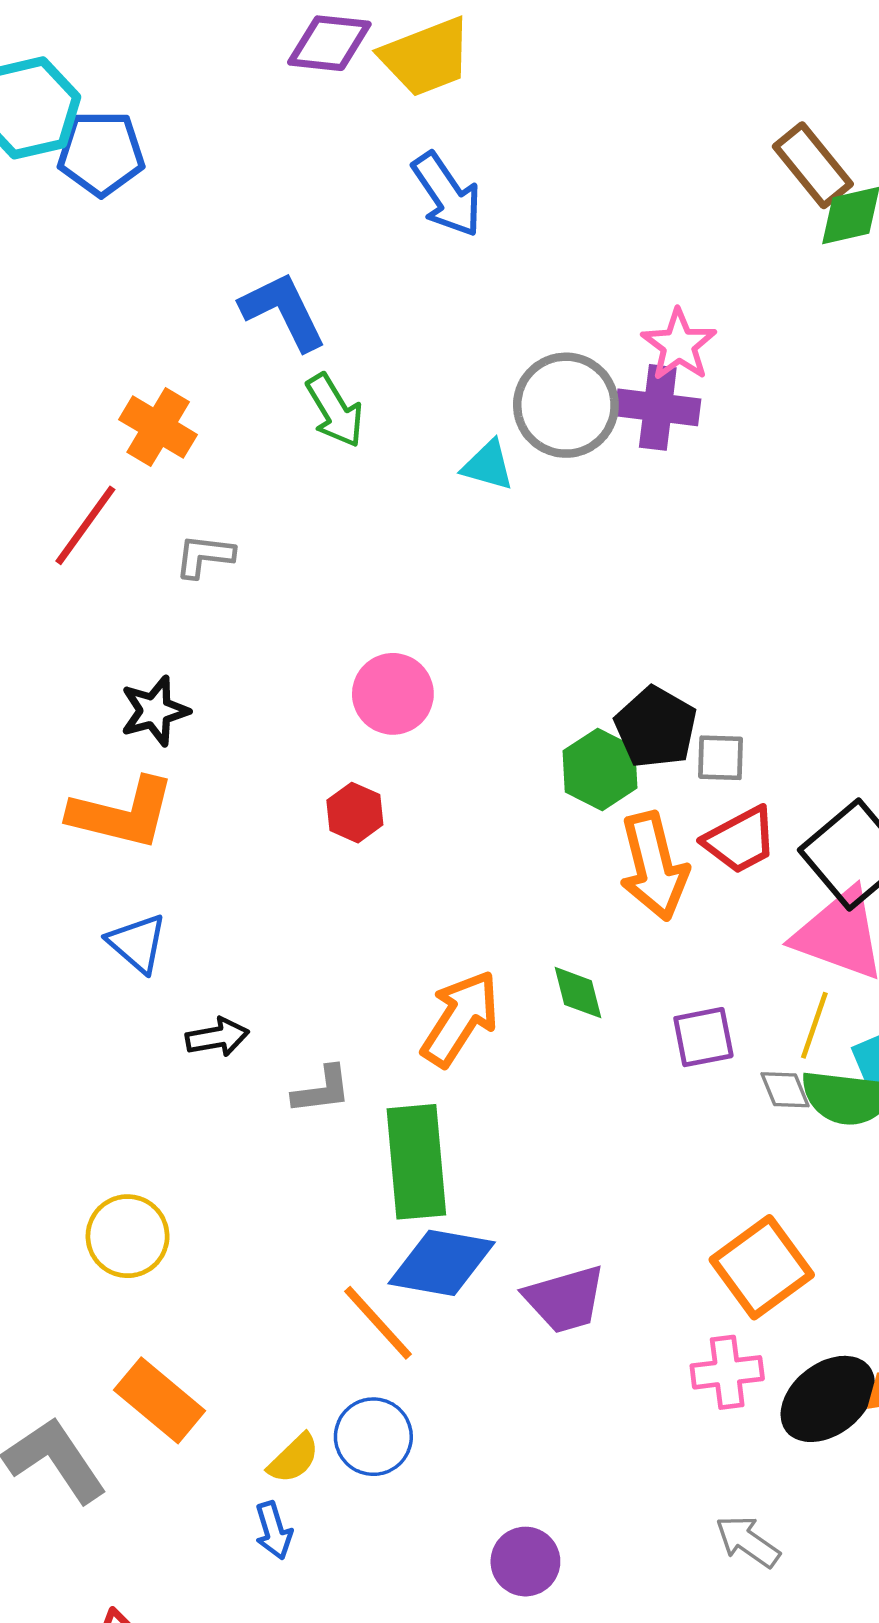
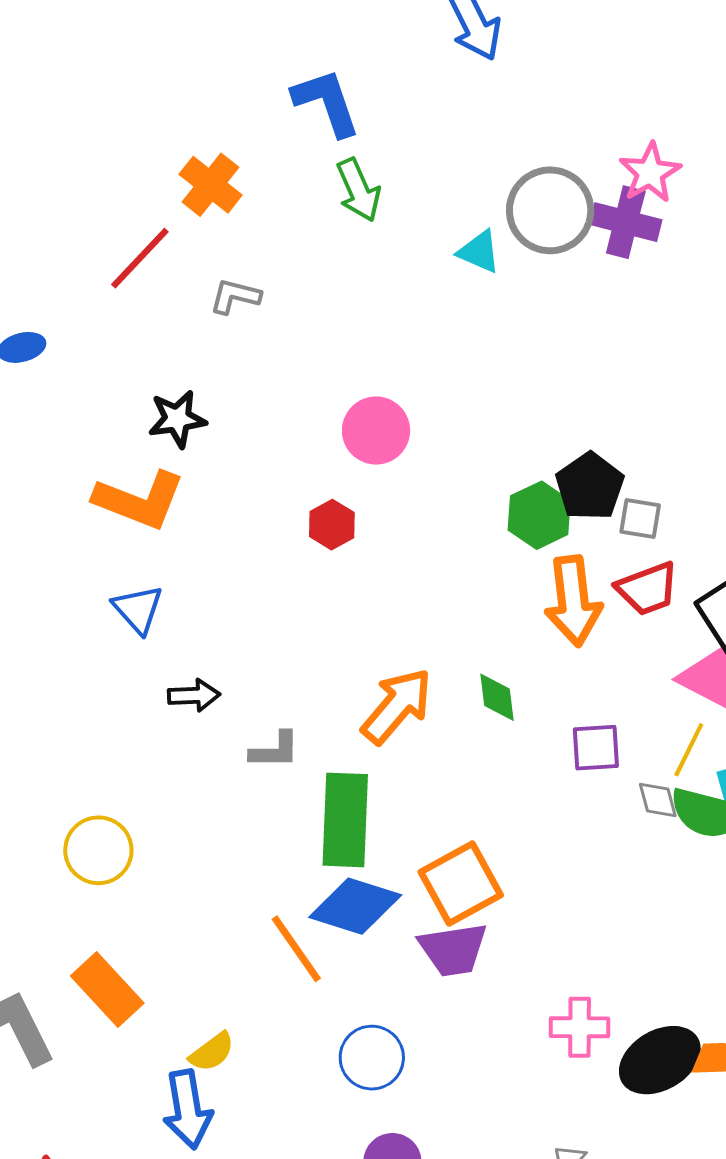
orange square: (762, 1267) -> (461, 884), moved
blue circle: (373, 1437) -> (372, 1058), moved
blue arrow: (274, 1531) -> (188, 1109), size x1.6

